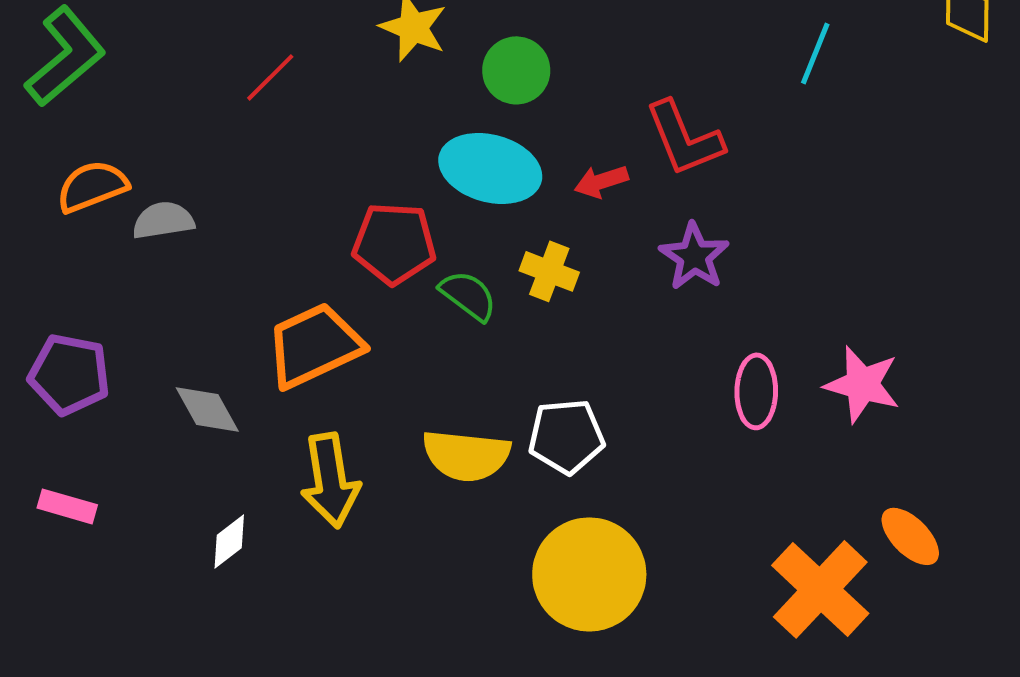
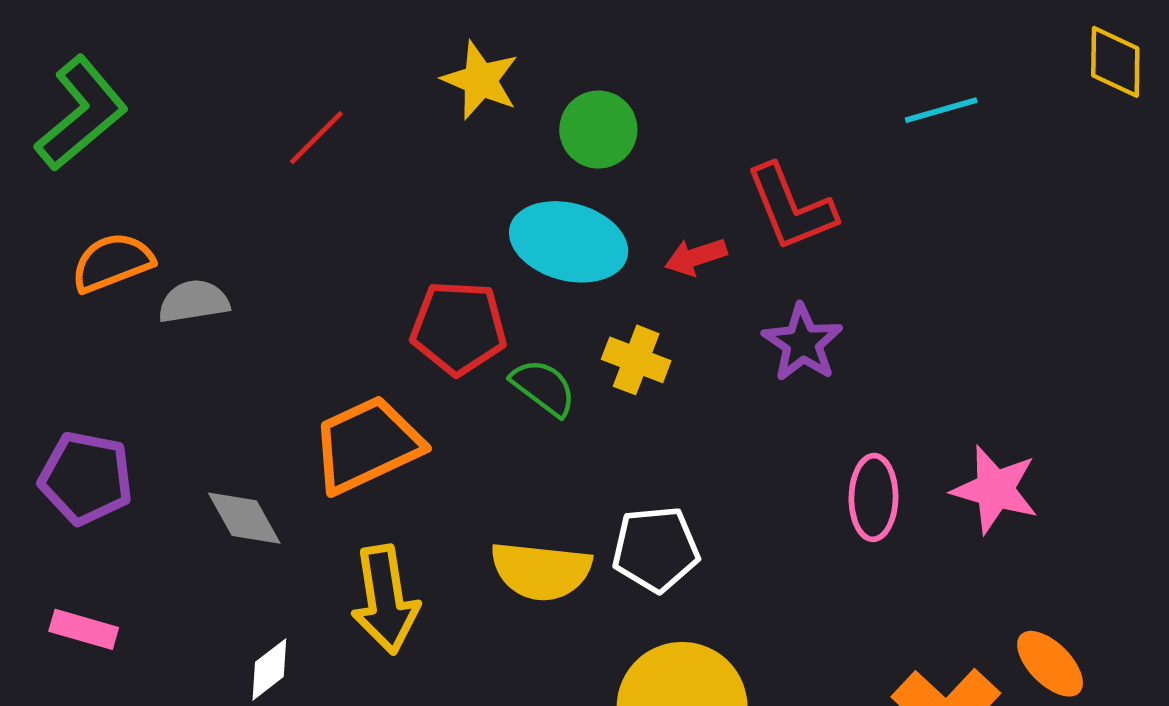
cyan line: (815, 53) -> (941, 110), turned 52

